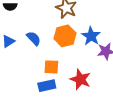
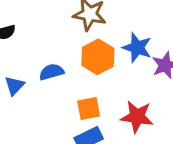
blue semicircle: (34, 38) -> (52, 72), turned -49

